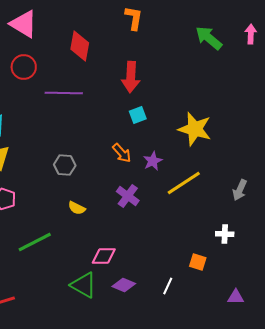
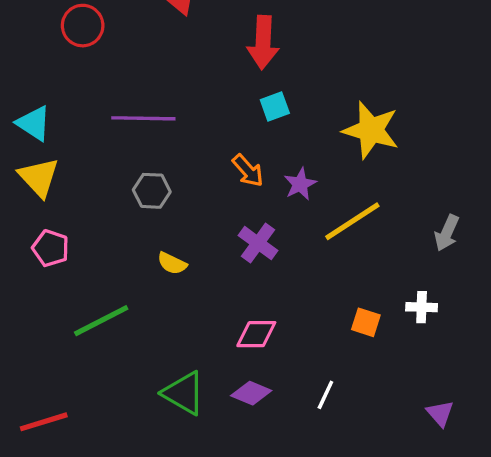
purple line: (64, 93) -> (143, 118), moved
pink diamond: (104, 256) -> (256, 334), moved
orange square: (198, 262) -> (366, 322), moved
purple triangle: (236, 297) -> (440, 413), turned 48

